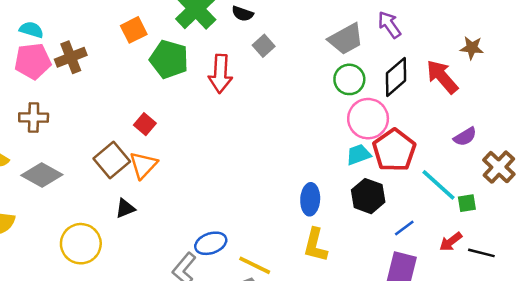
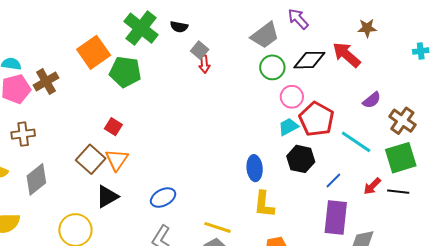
orange square: (134, 30) -> (94, 52), size x1.5
red arrow: (220, 74) -> (204, 64), moved, size x0.6
black diamond: (396, 77) -> (309, 60), turned 48
pink circle: (368, 119) -> (292, 97), size x0.7
gray diamond: (42, 175) -> (36, 179), turned -60
green square: (467, 203) -> (401, 158), moved, size x2.0
black triangle: (125, 208) -> (107, 197), size x1.4
blue ellipse: (211, 243) -> (163, 198), moved

